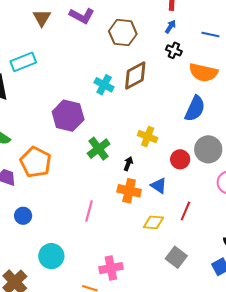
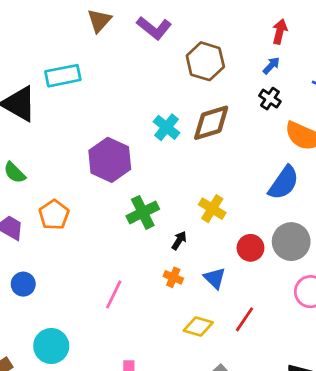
orange pentagon: (36, 162) -> (54, 215), size x0.7
orange cross: (129, 191) -> (173, 277), size x0.6

